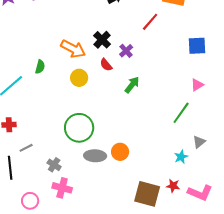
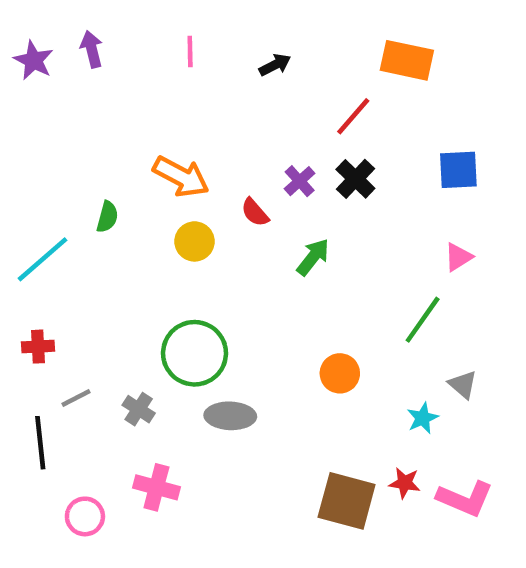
black cross: (102, 40) -> (355, 179), moved
gray triangle: (199, 142) -> (463, 385), turned -40
orange circle: (120, 152) -> (340, 373), moved
gray cross: (54, 165) -> (139, 409), moved

